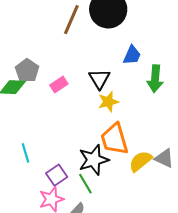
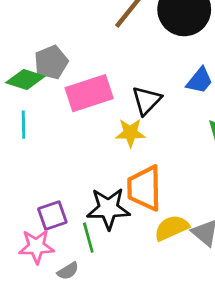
pink rectangle: (59, 85) -> (89, 93), size x1.8
yellow star: (108, 102) -> (130, 133), moved
cyan line: (26, 153) -> (23, 125), moved

